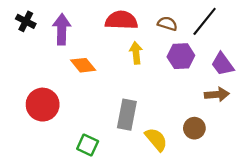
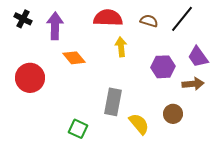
purple hexagon: (181, 56) -> (163, 67), moved
red circle: (43, 105) -> (30, 78), moved

